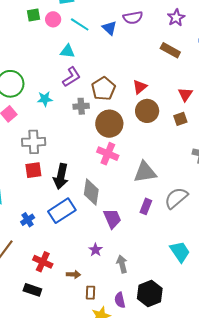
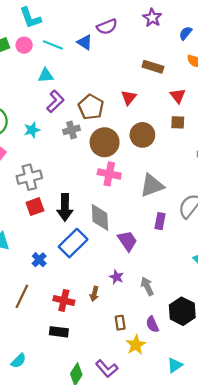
brown rectangle: (170, 50) -> (153, 67), moved
brown circle: (147, 111) -> (142, 135), moved
brown square: (180, 119) -> (178, 122), turned 32
brown arrow: (73, 274) -> (94, 294), moved, turned 112

